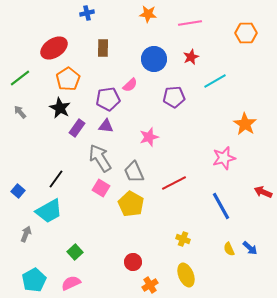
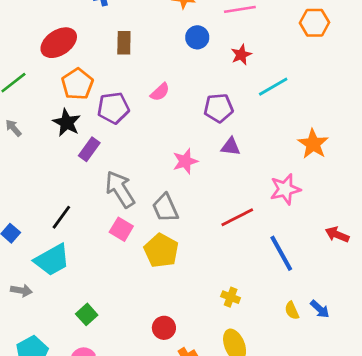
blue circle: (154, 59) -> (197, 37), moved, size x0.7
purple pentagon: (108, 99) -> (113, 108), moved
purple triangle: (106, 126) -> (231, 147), moved
red line: (174, 183) -> (237, 217), moved
gray arrow: (26, 234) -> (21, 290), turned 77

